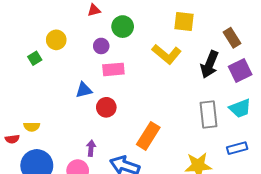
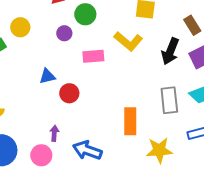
pink rectangle: (113, 69) -> (93, 56), moved
orange rectangle: (148, 136) -> (130, 121), moved, turned -32

